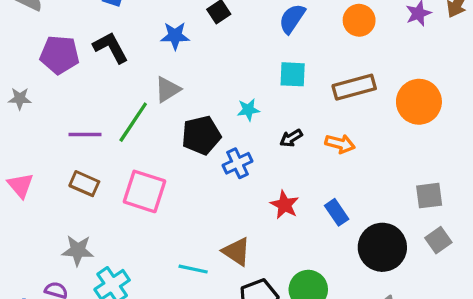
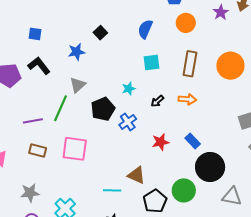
brown rectangle: (354, 87) -> (190, 64), turned -55
red star: (285, 205) -> (161, 142), turned -30
black circle: (382, 247) -> (210, 167), moved
gray star: (78, 250) -> (30, 193), moved

